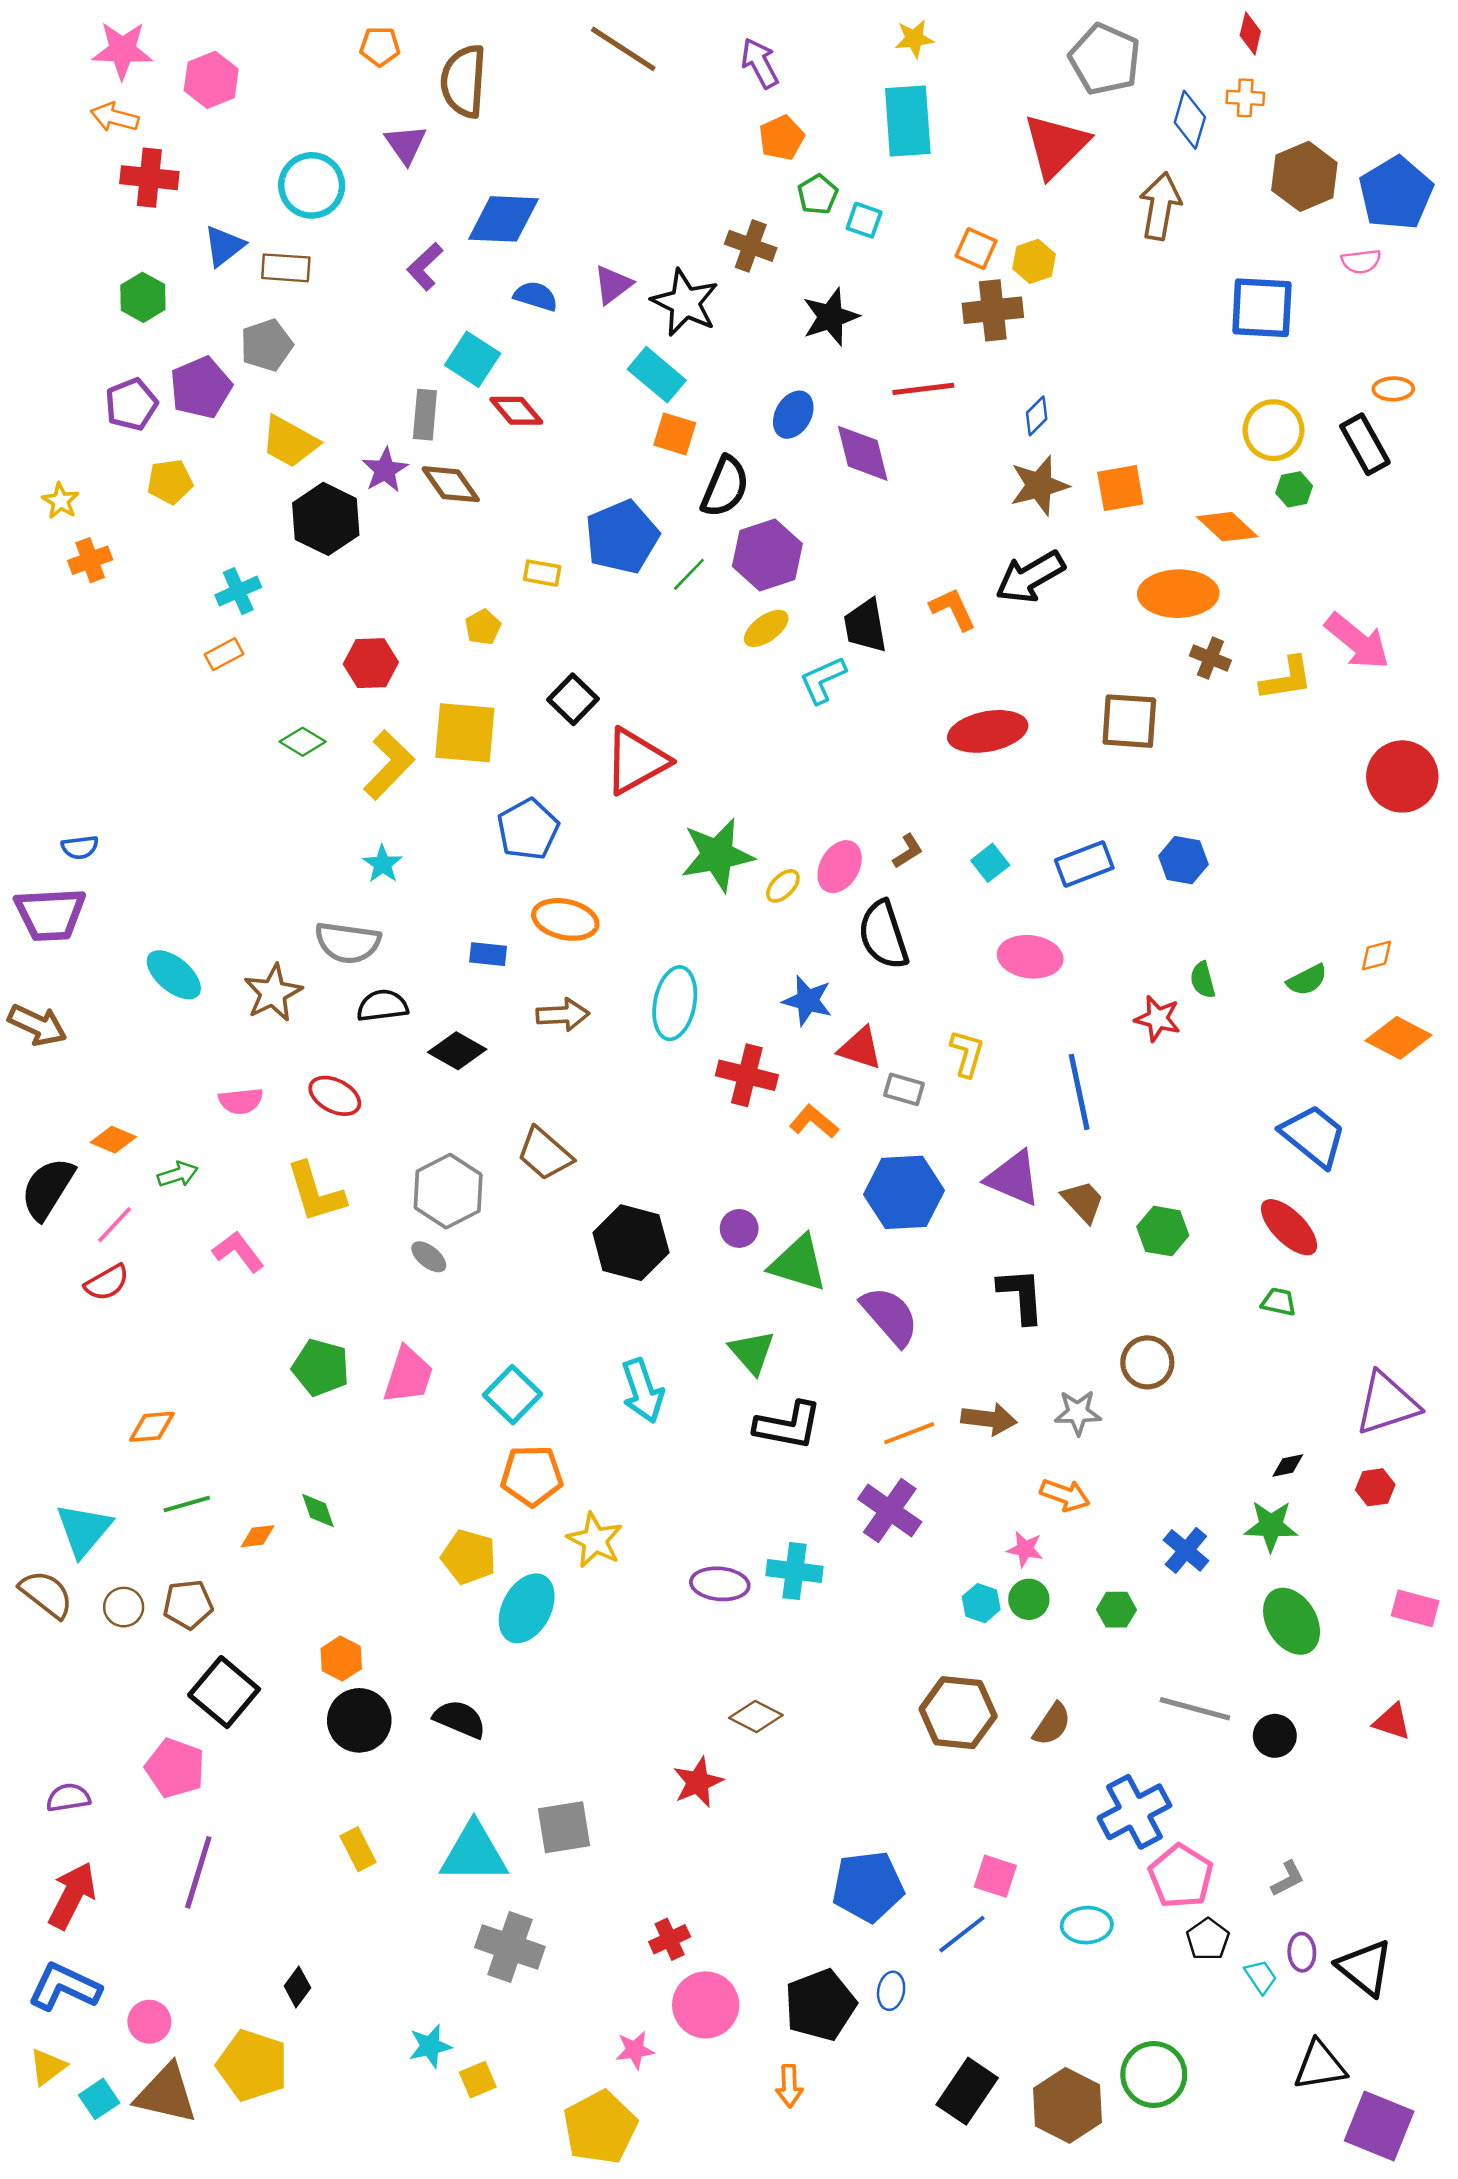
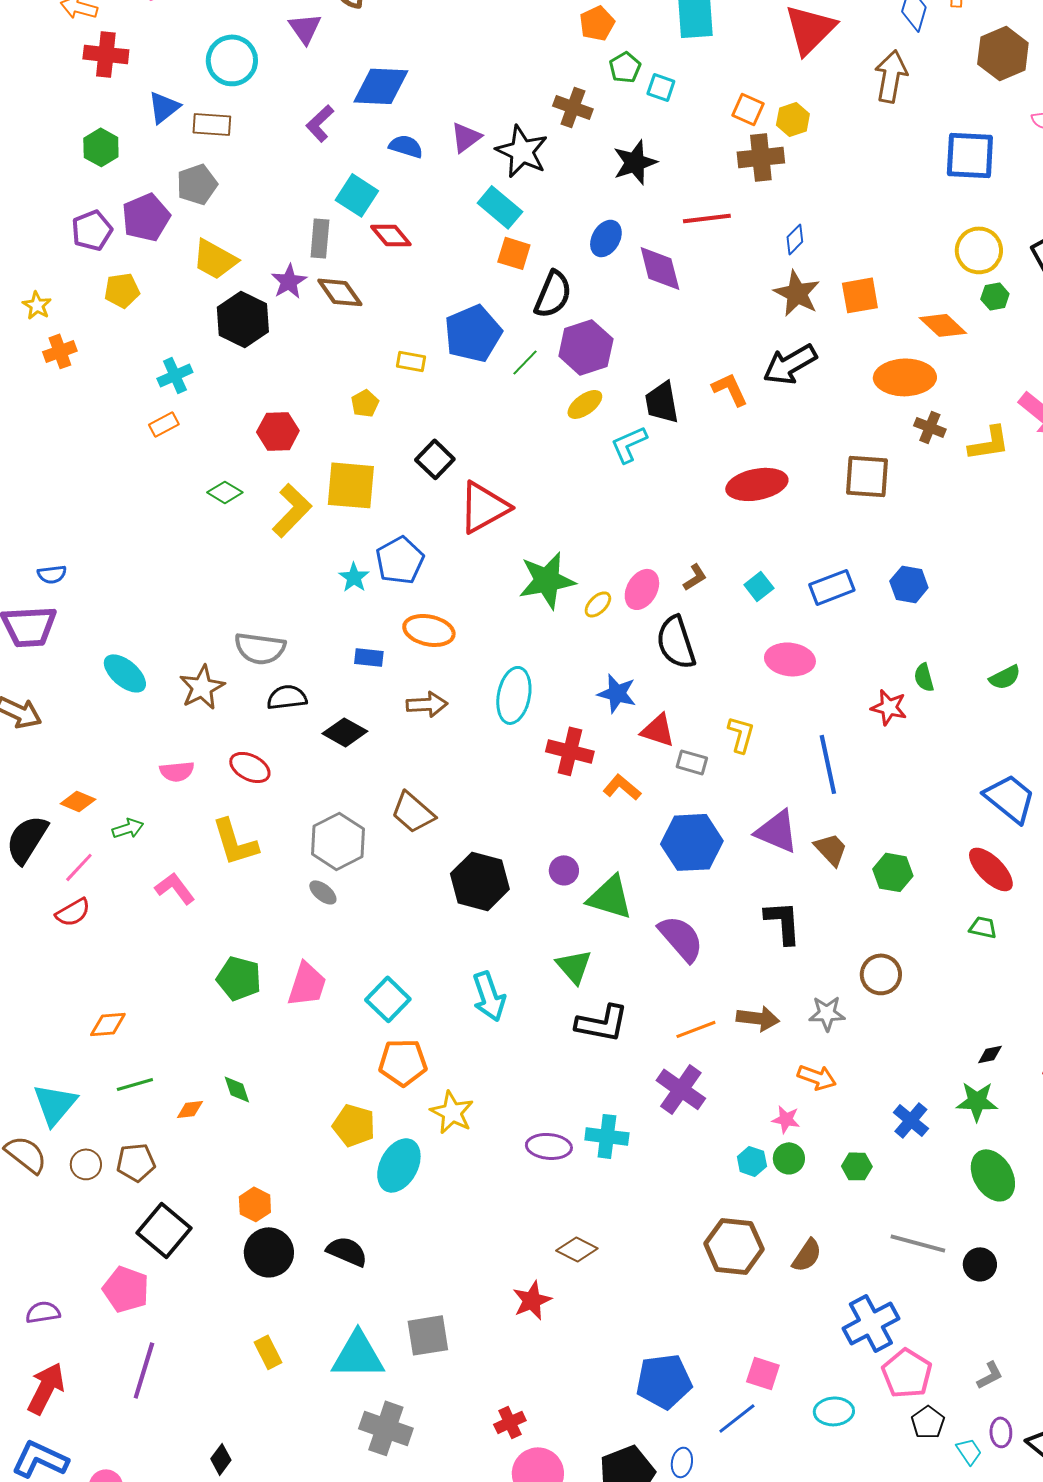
brown star: (1039, 485) -> (797, 293), turned -30
cyan star: (382, 864) -> (354, 577), moved

